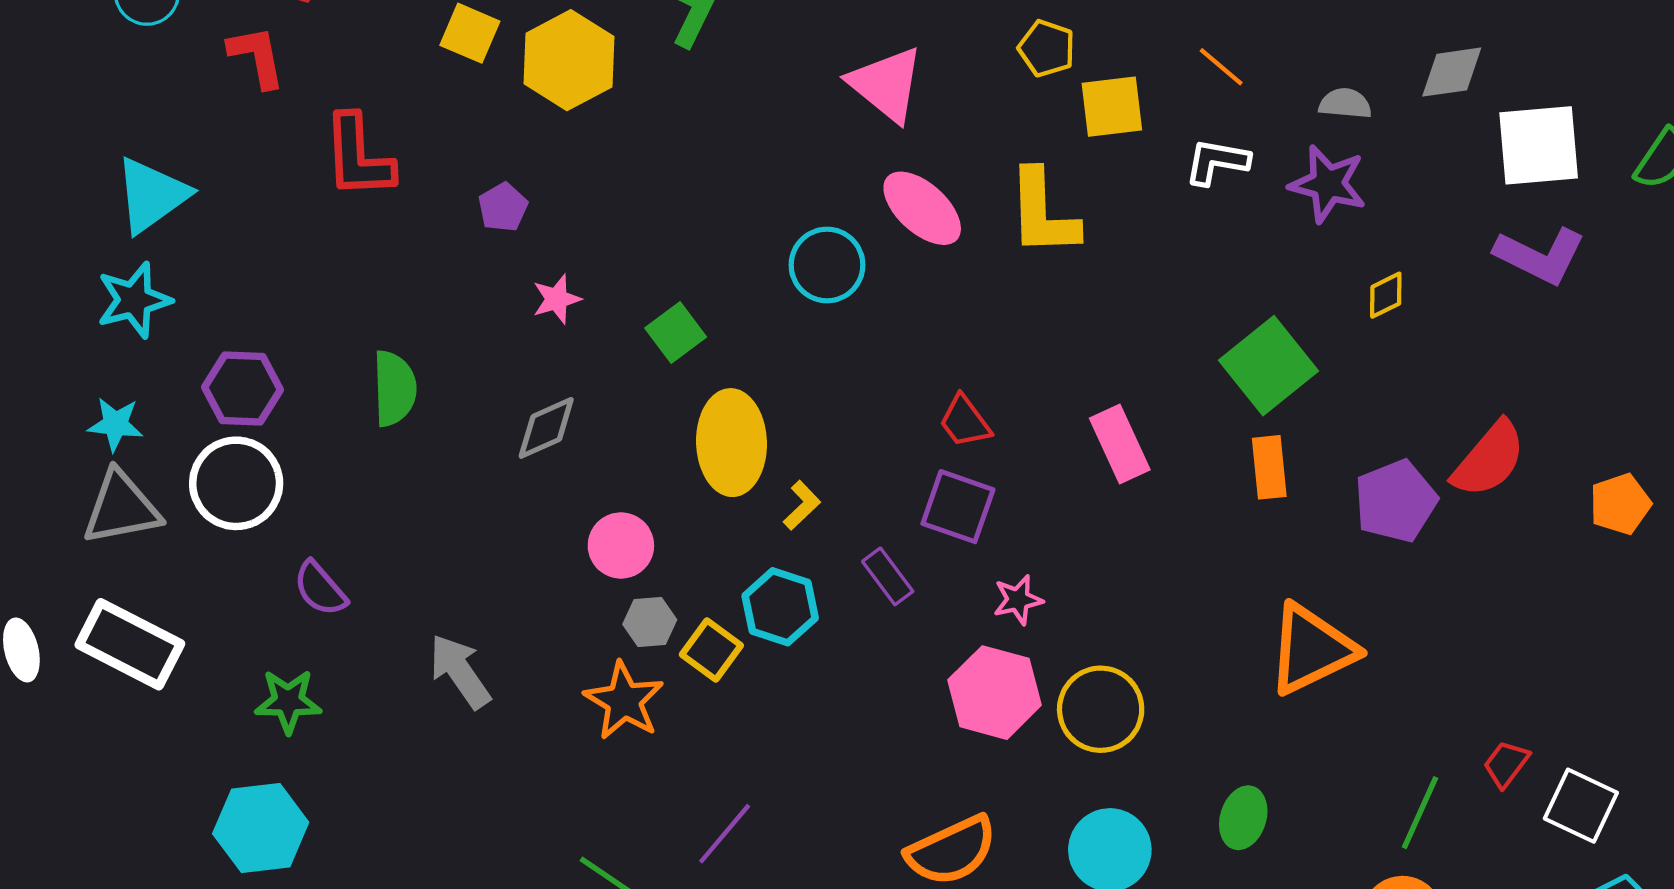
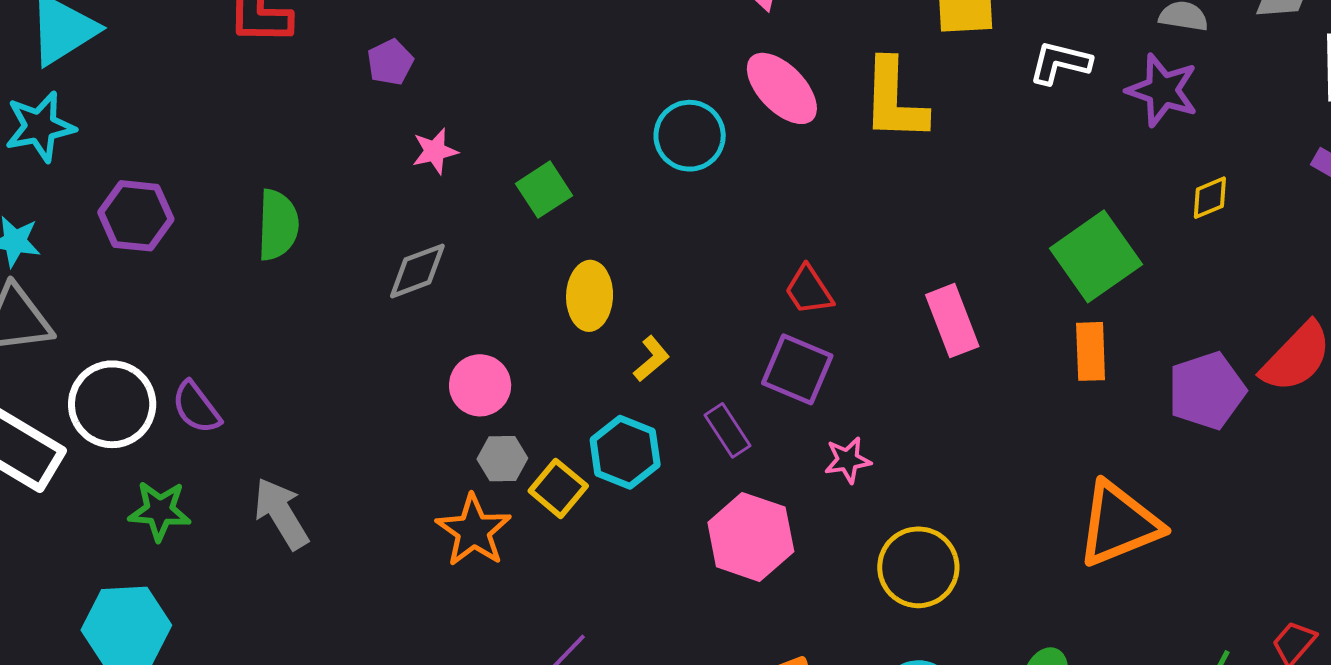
yellow ellipse: (732, 443) -> (590, 296), size x0.7
white circle: (236, 483) -> (112, 404), moved
gray arrow: (460, 671) -> (281, 513), moved
pink hexagon: (995, 693) -> (751, 537), moved

